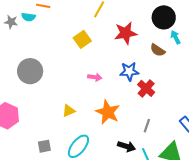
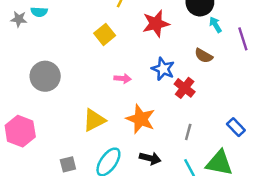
brown semicircle: (158, 50) -> (204, 56), moved
blue star: (129, 71) -> (163, 69), turned 30
yellow triangle: (69, 111) -> (94, 120), size x1.5
black arrow: (127, 146) -> (150, 158), moved

